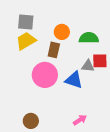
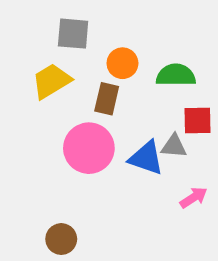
gray square: (26, 22) -> (73, 34), moved
gray triangle: (88, 66) -> (174, 146), moved
pink arrow: (80, 120) -> (194, 198), moved

